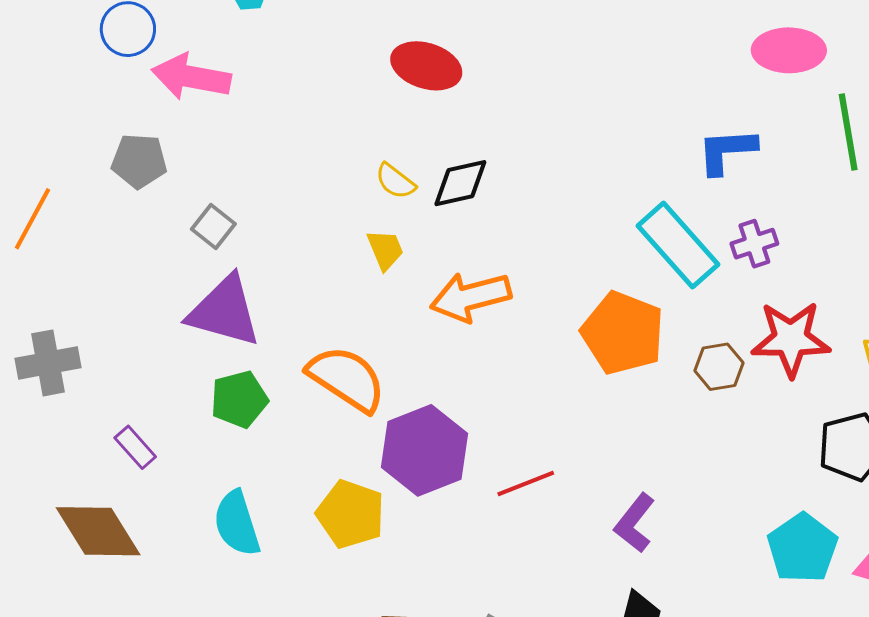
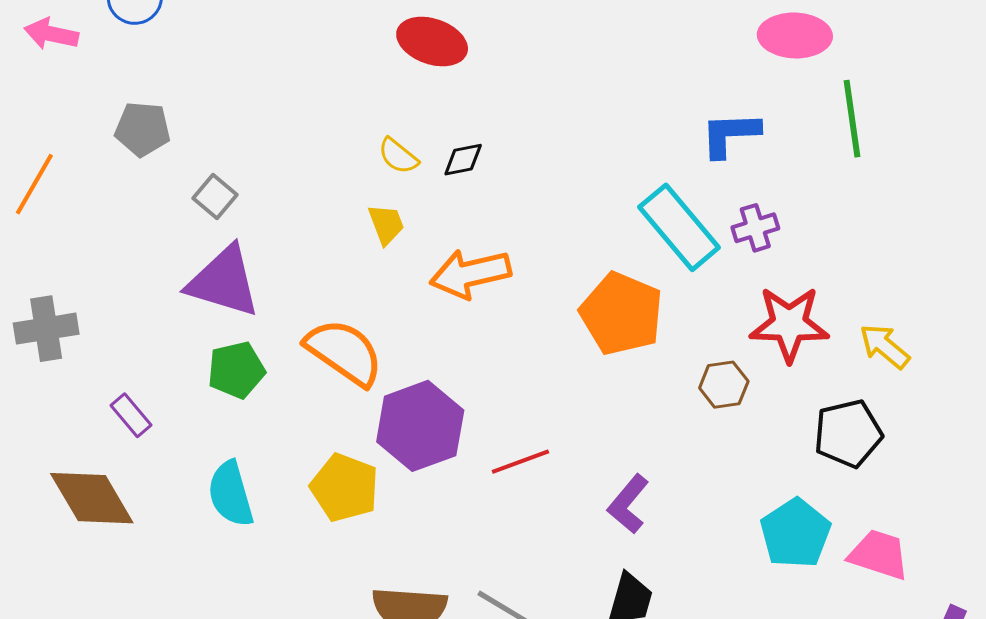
pink arrow: (191, 77) -> (51, 34), moved, size x0.7
black diamond: (460, 183) -> (463, 160), size x0.7
brown hexagon: (719, 367) -> (724, 385), moved

